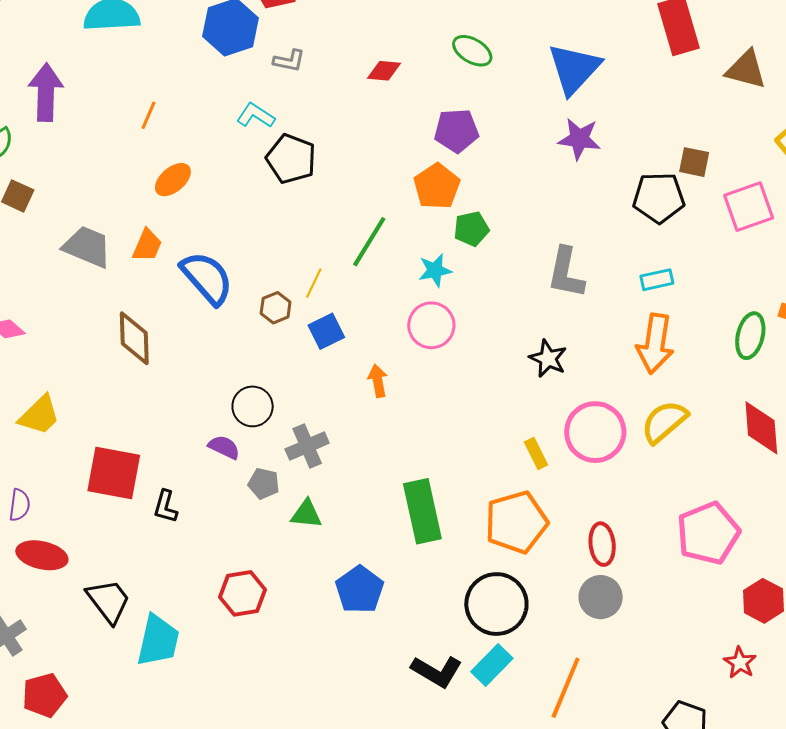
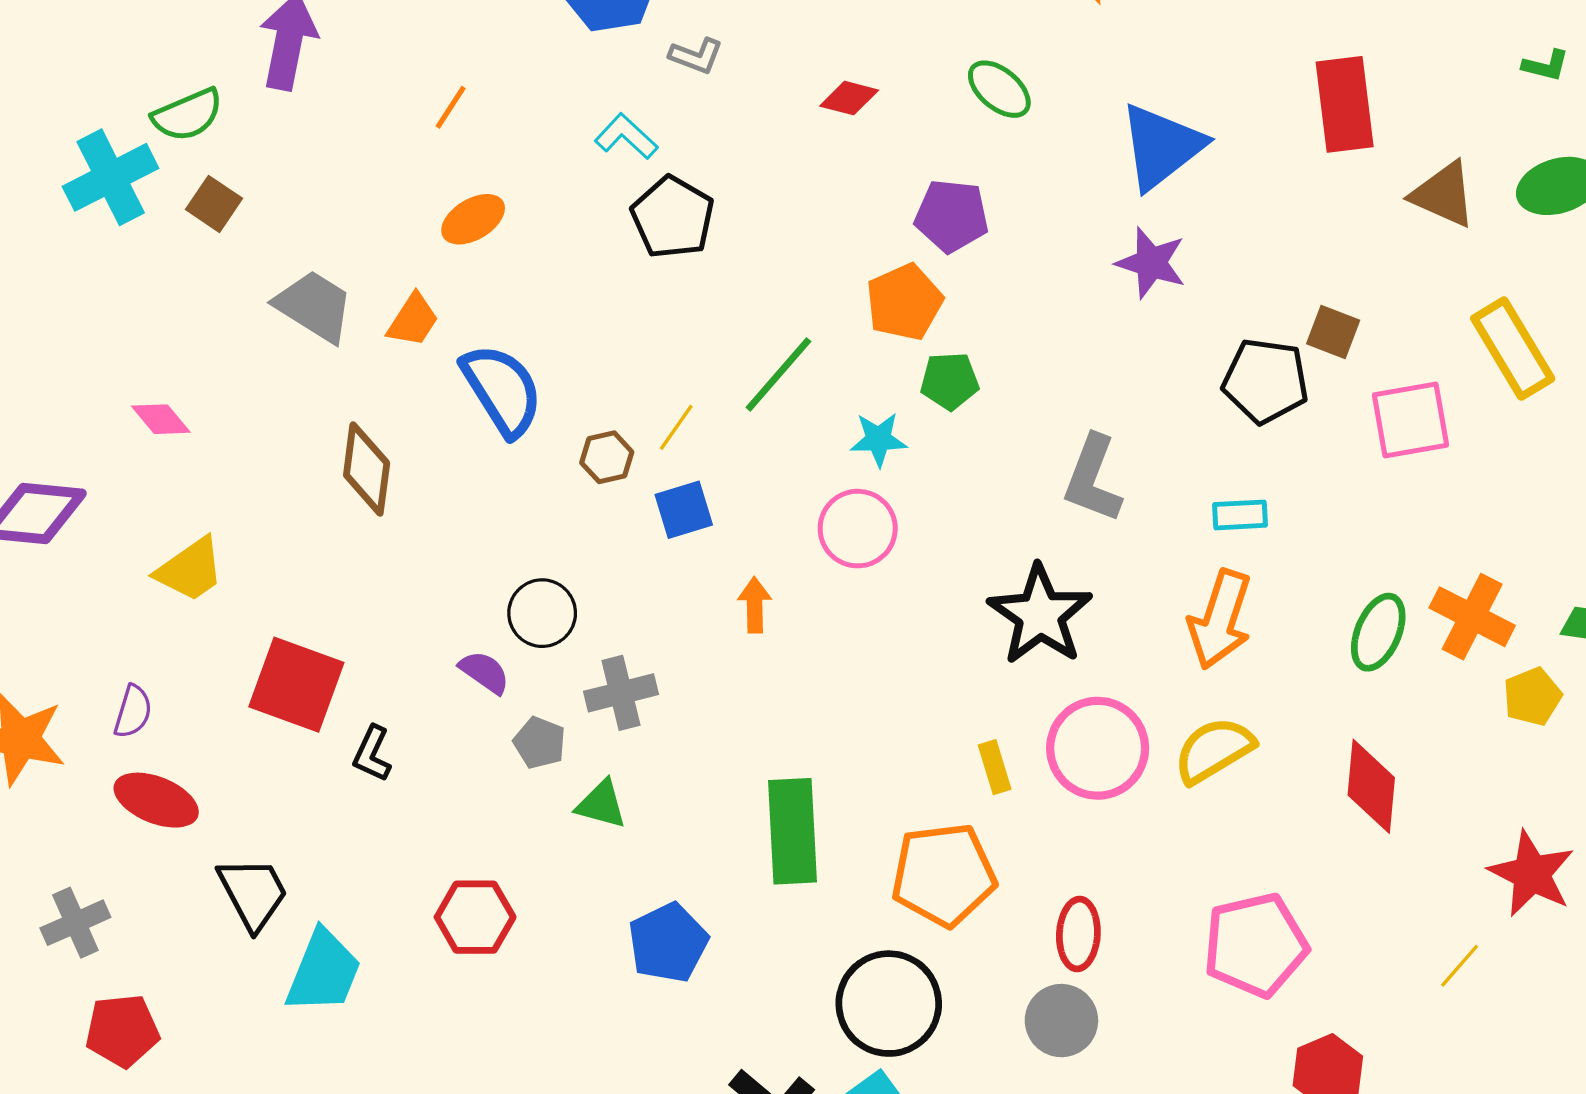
black star: (548, 359) -> (1040, 615), size x1.6

